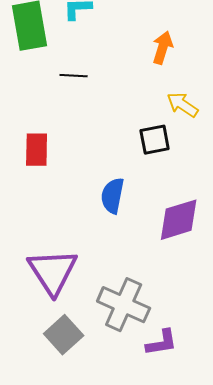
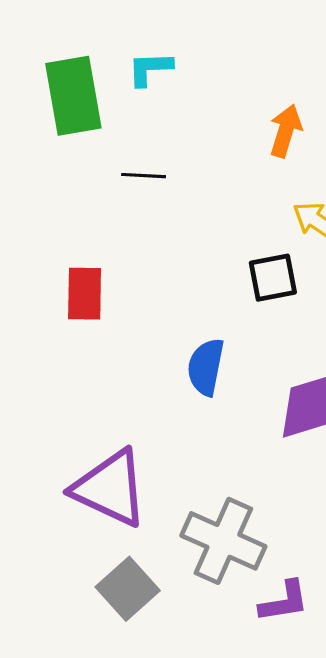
purple triangle: (53, 272) -> (110, 488), turned -32

